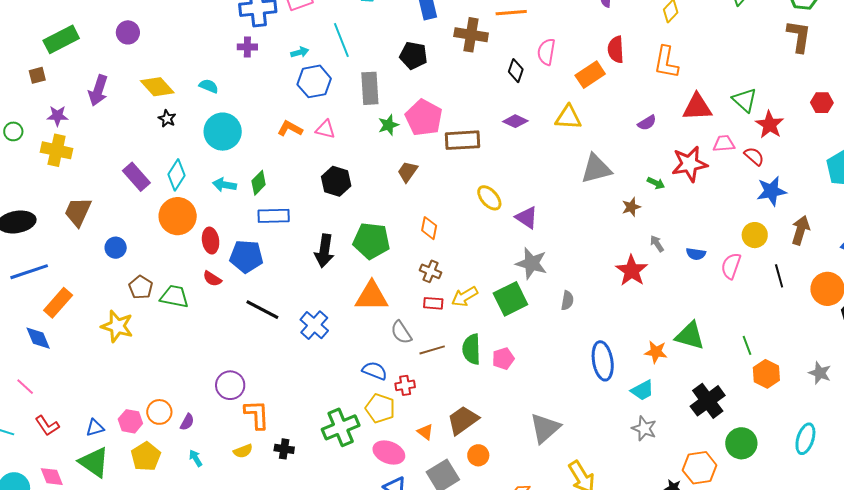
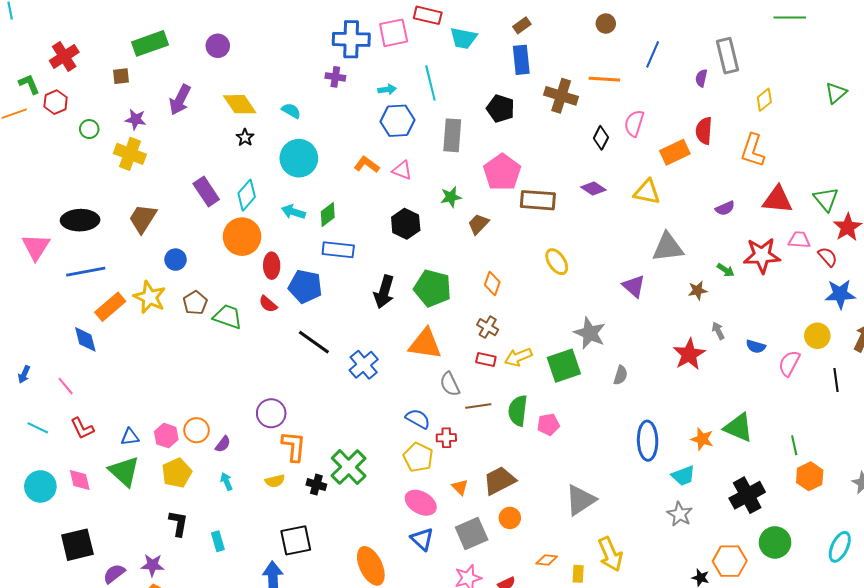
green star: (388, 125) -> (451, 197), moved
purple triangle: (527, 218) -> (634, 286), moved
yellow star: (117, 326) -> (150, 297), moved
green cross: (341, 427) -> (349, 467), moved, turned -30

